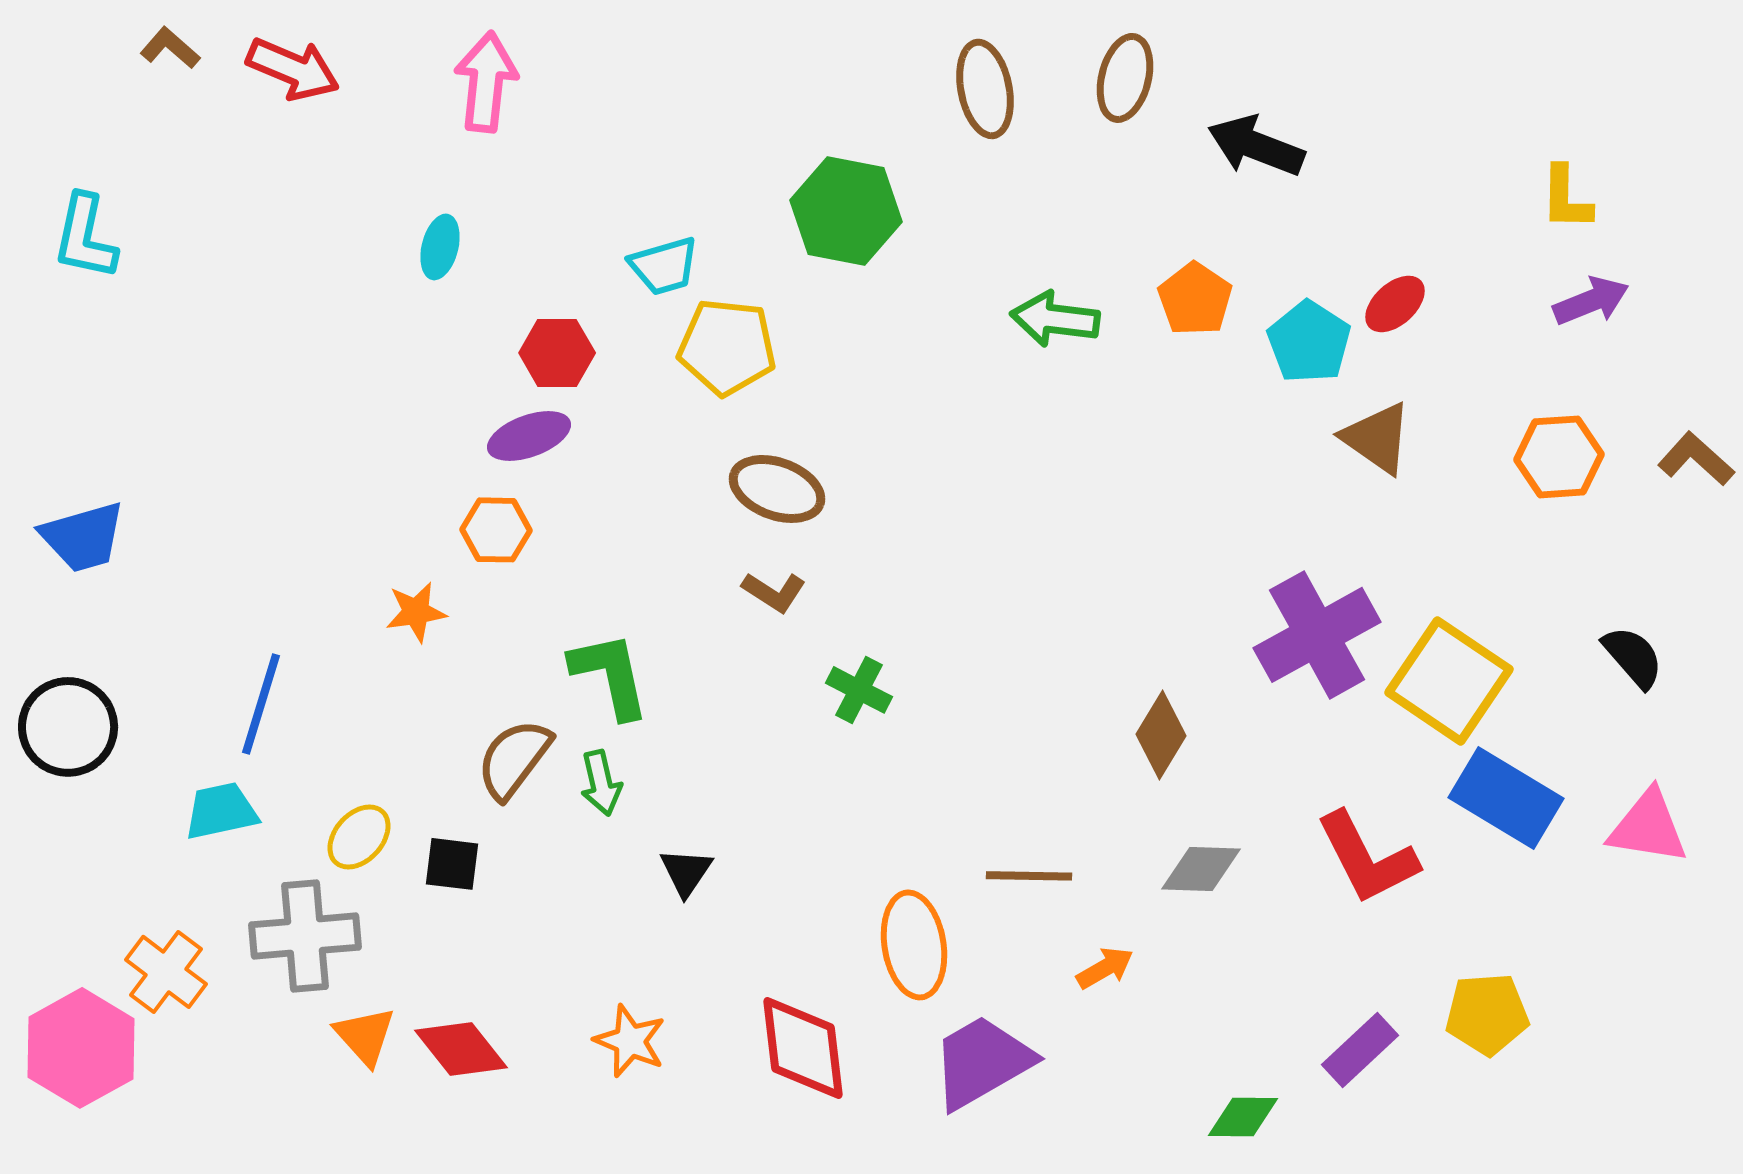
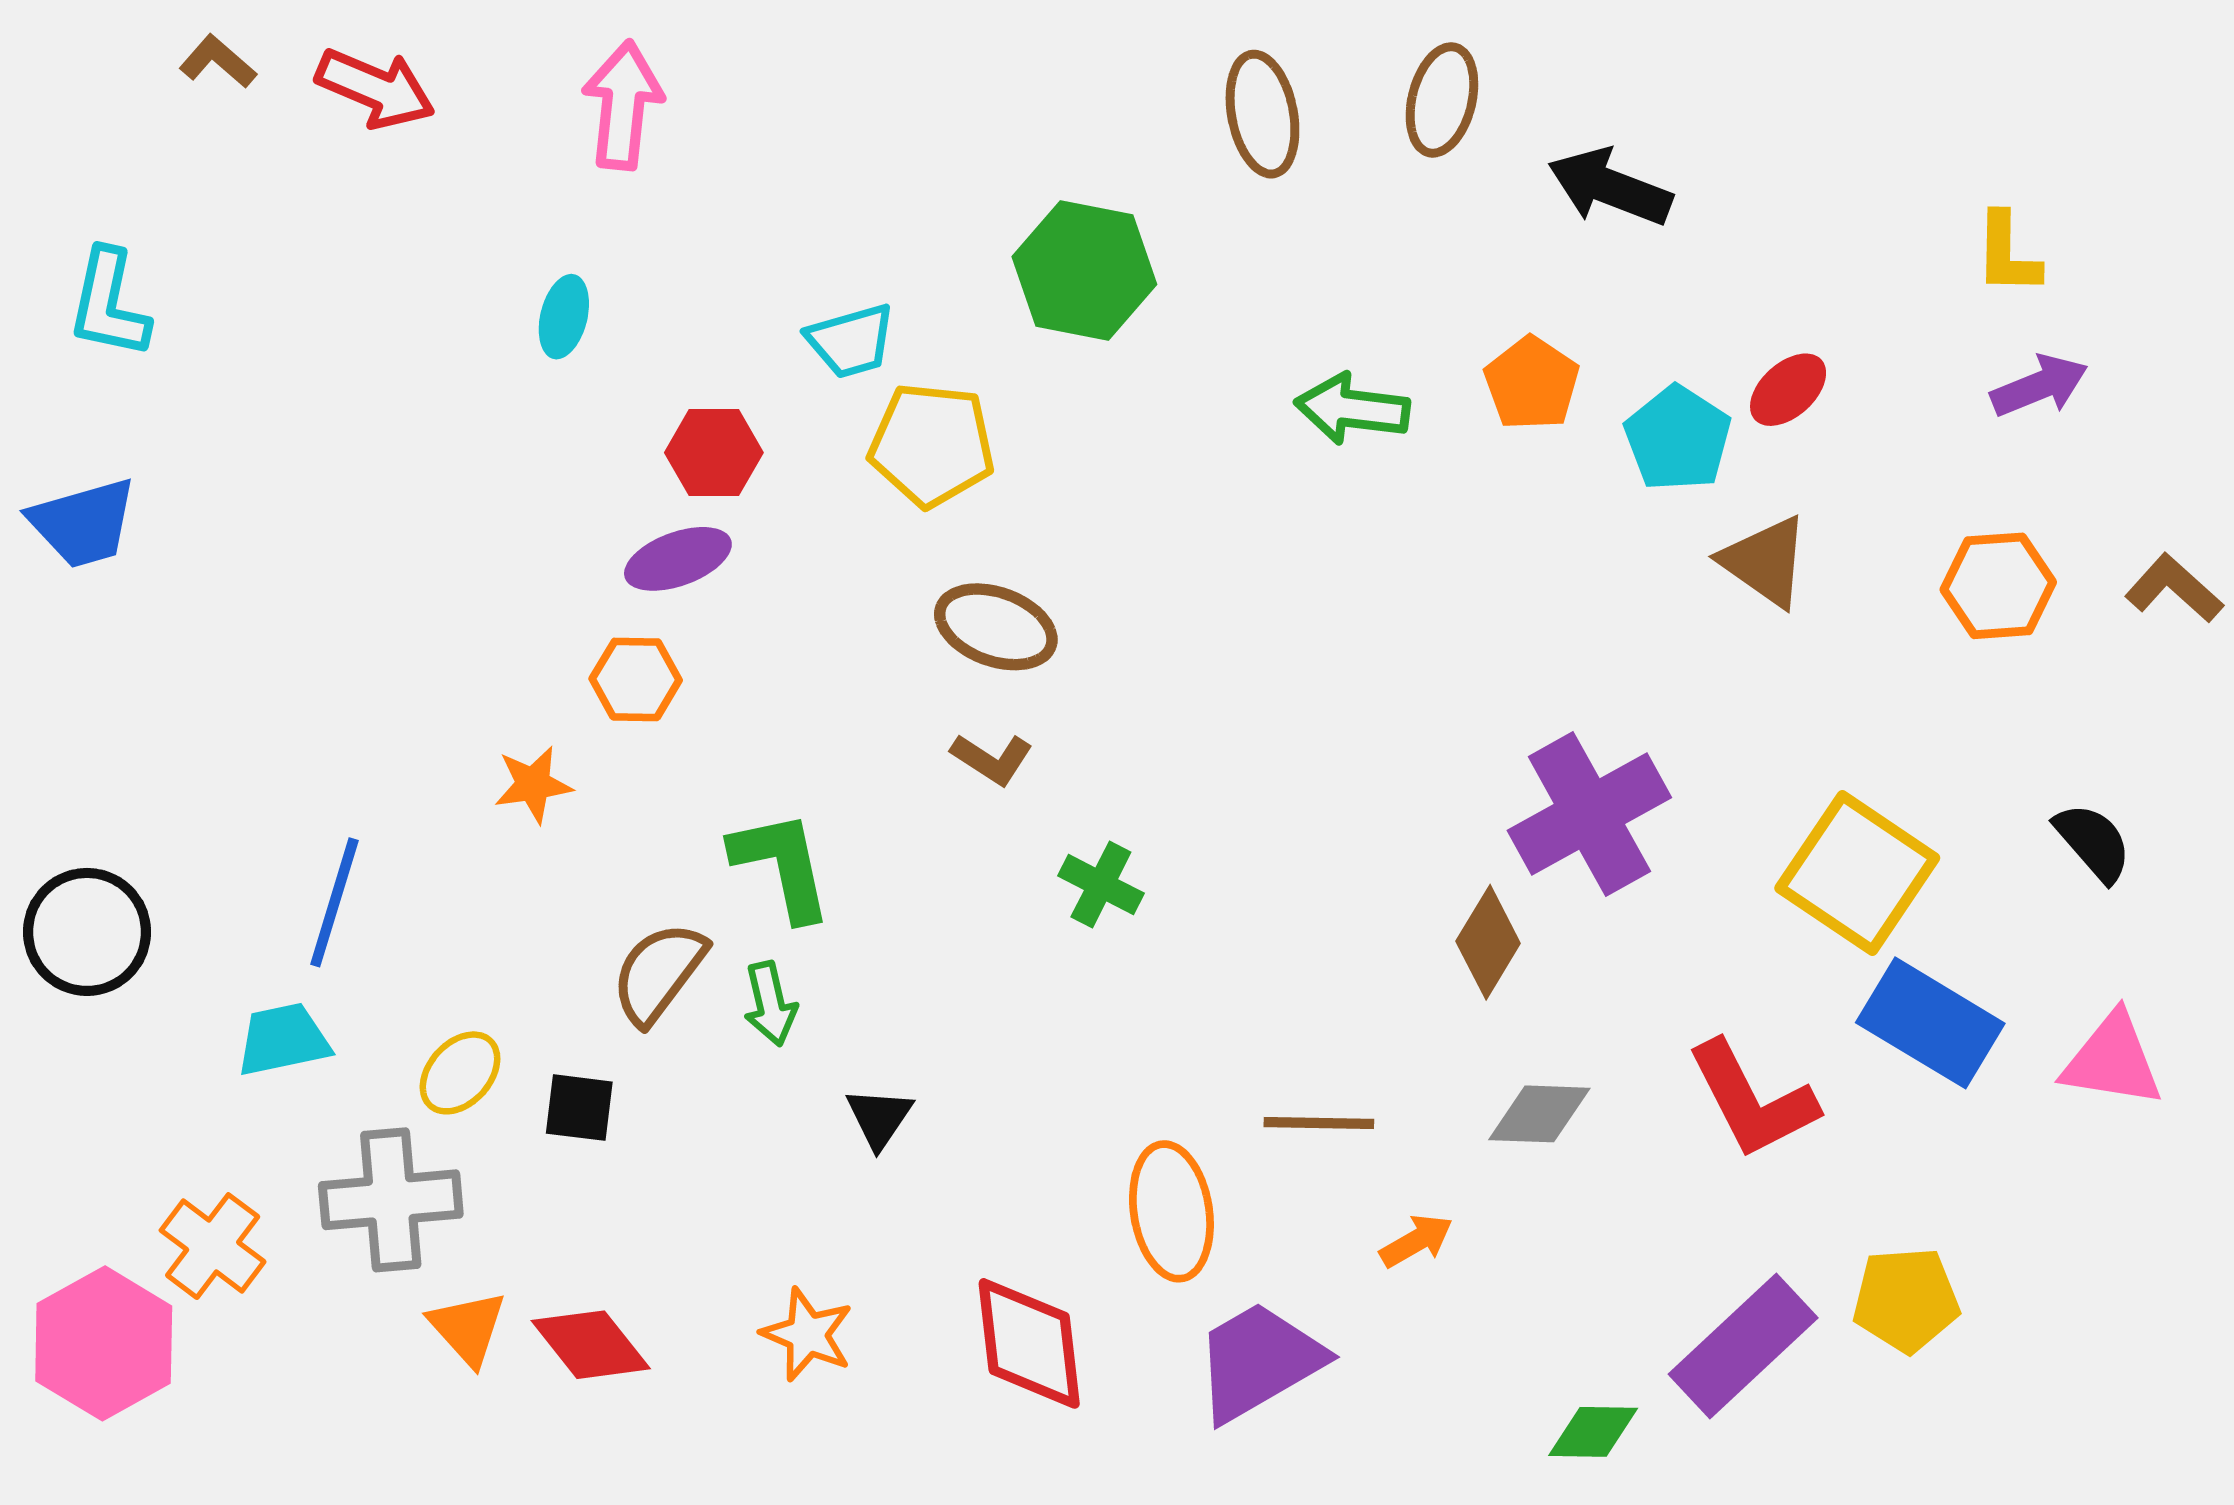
blue trapezoid: (83, 537) -> (83, 523), moved
purple cross: (1317, 635) -> (1589, 814), moved
purple rectangle: (1360, 1050) -> (1743, 1346), size x1.5

